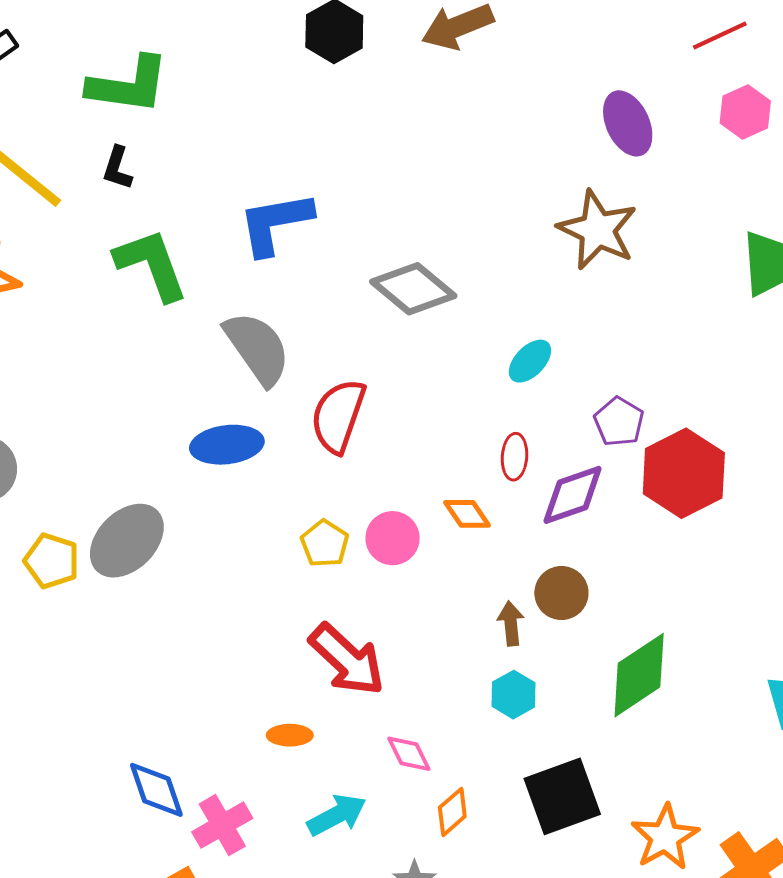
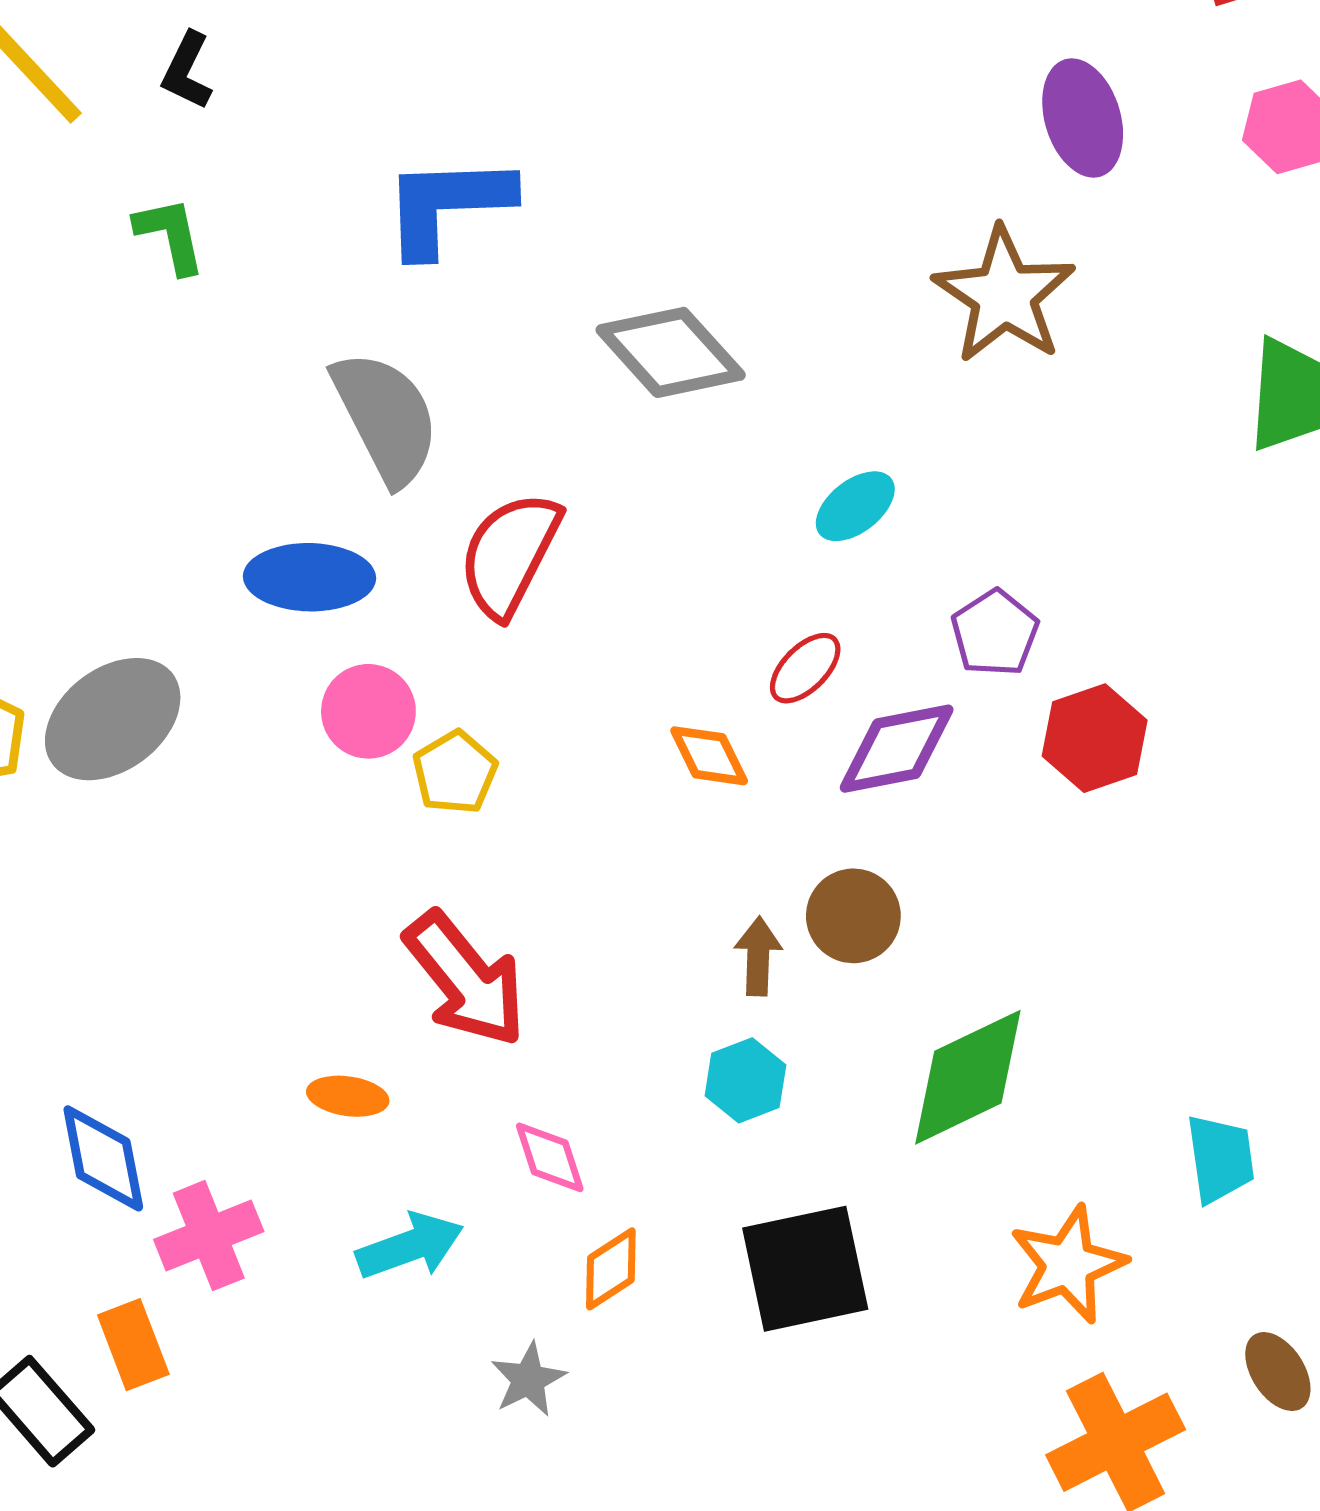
green L-shape: (151, 265) -> (170, 235), moved, size x0.6
red ellipse: (514, 457) -> (805, 668), turned 33
red hexagon: (684, 473) -> (1095, 738), size x0.7
pink circle: (393, 538) -> (368, 711), moved
orange star: (665, 837) -> (1068, 1265), moved

